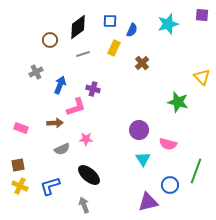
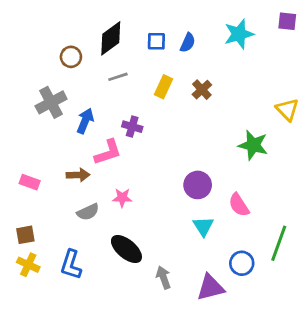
blue square: (110, 21) -> (156, 41), moved
yellow rectangle: (114, 48) -> (163, 87), moved
gray cross: (36, 72) -> (51, 102), size x1.5
pink semicircle: (168, 144) -> (239, 205), turned 42
blue L-shape: (50, 186) -> (71, 265), turned -55
gray arrow: (84, 205) -> (163, 277), moved

